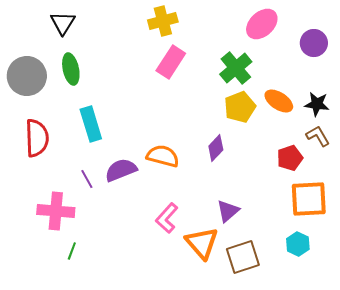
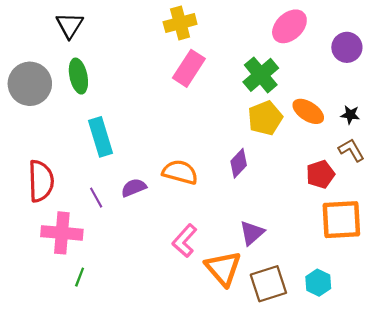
black star: (317, 104) -> (350, 115), size x0.7
red semicircle: (37, 138) -> (41, 181), moved
purple semicircle: (121, 170) -> (134, 188), size x0.7
cyan hexagon: (298, 244) -> (318, 283), moved

